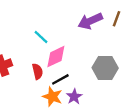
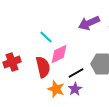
red semicircle: (37, 71) -> (43, 67), size x1.5
black line: (60, 79) -> (76, 73), moved

